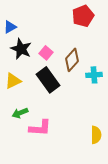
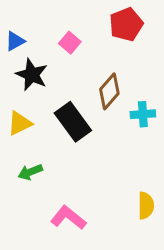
pink square: (46, 53) -> (70, 43), moved
pink L-shape: (40, 128) -> (68, 218), moved, turned -145

